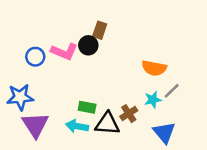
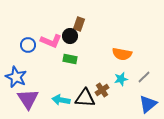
gray line: (172, 91) -> (144, 77), moved
blue star: (20, 97) -> (16, 77), turned 30
green rectangle: (87, 107) -> (70, 59), moved
blue triangle: (164, 132) -> (148, 104), moved, turned 30

